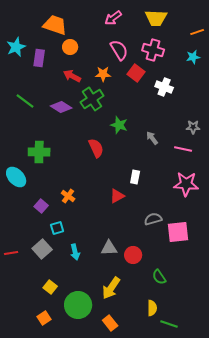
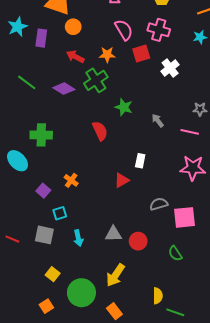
red square: (136, 73) -> (141, 54), turned 36
white cross: (164, 87) -> (170, 68), turned 30
gray square: (42, 249) -> (44, 235), turned -36
red line: (11, 253) -> (12, 239), turned 32
green semicircle: (159, 277) -> (175, 254), moved

